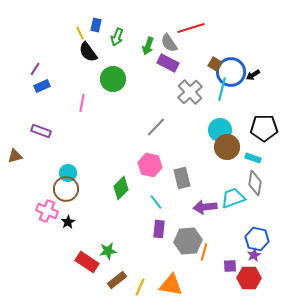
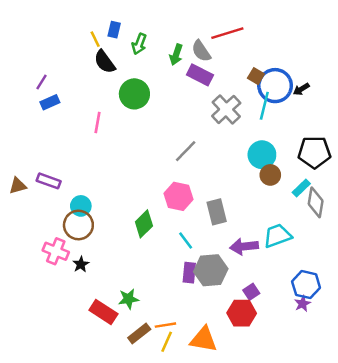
purple rectangle: (41, 131) -> (49, 181), moved
brown circle: (227, 147) -> (270, 175), size x0.7
cyan rectangle: (253, 158) -> (301, 188), turned -63
gray diamond: (255, 183) -> (316, 202), moved
gray hexagon: (188, 241) -> (211, 270), moved
orange line: (204, 252) -> (165, 325), moved, turned 66
purple square: (230, 266) -> (251, 292), moved, turned -32
red hexagon: (249, 278) -> (242, 313), moved

